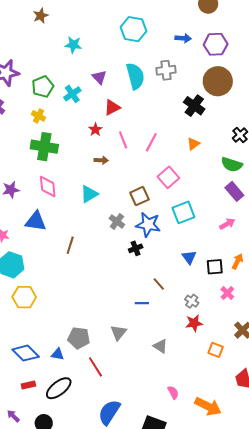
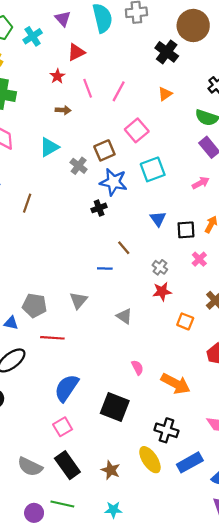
gray cross: (117, 221) -> (79, 166), moved
red line: (95, 367) -> (52, 338), turned -55

